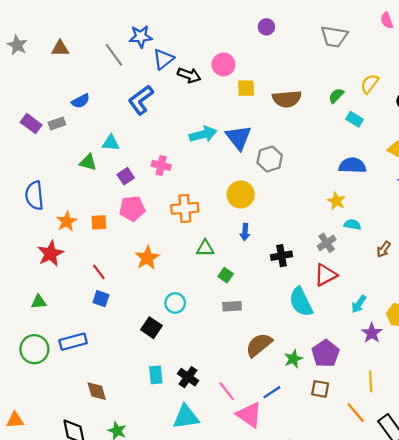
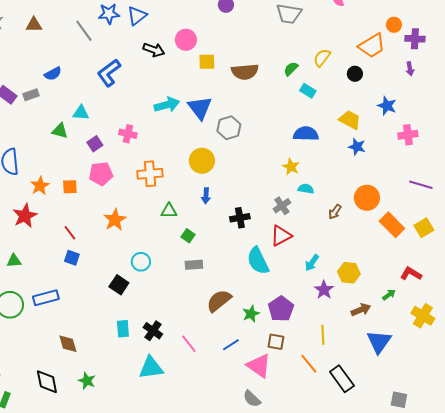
blue triangle: (163, 59) -> (137, 16), moved
pink triangle: (249, 415) -> (259, 366), moved

